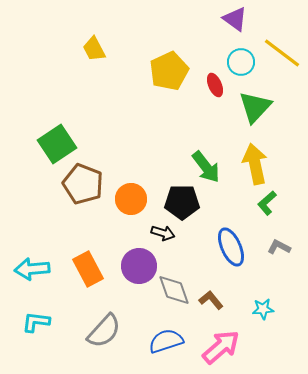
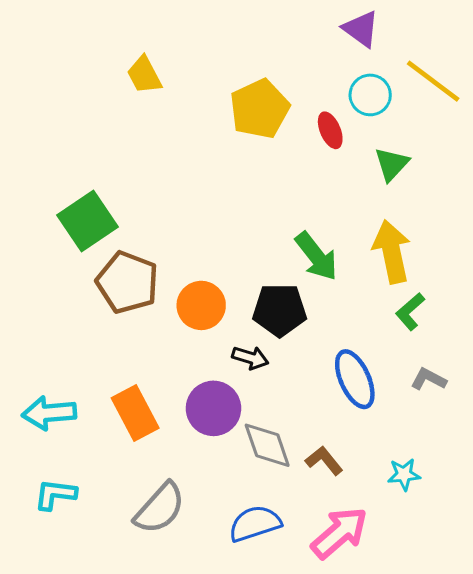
green triangle: (255, 107) -> (392, 164), size x0.7

